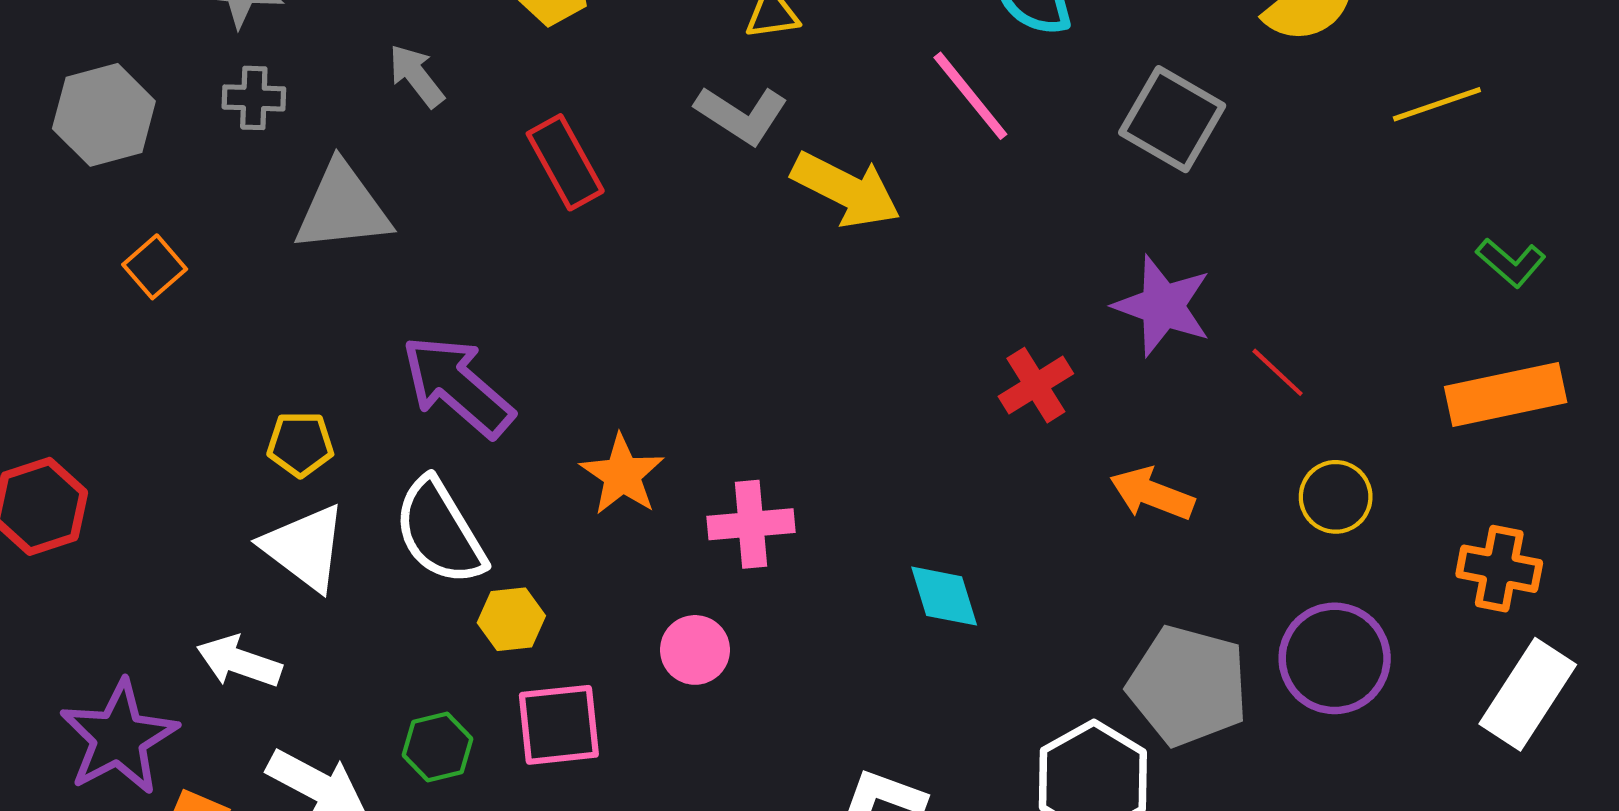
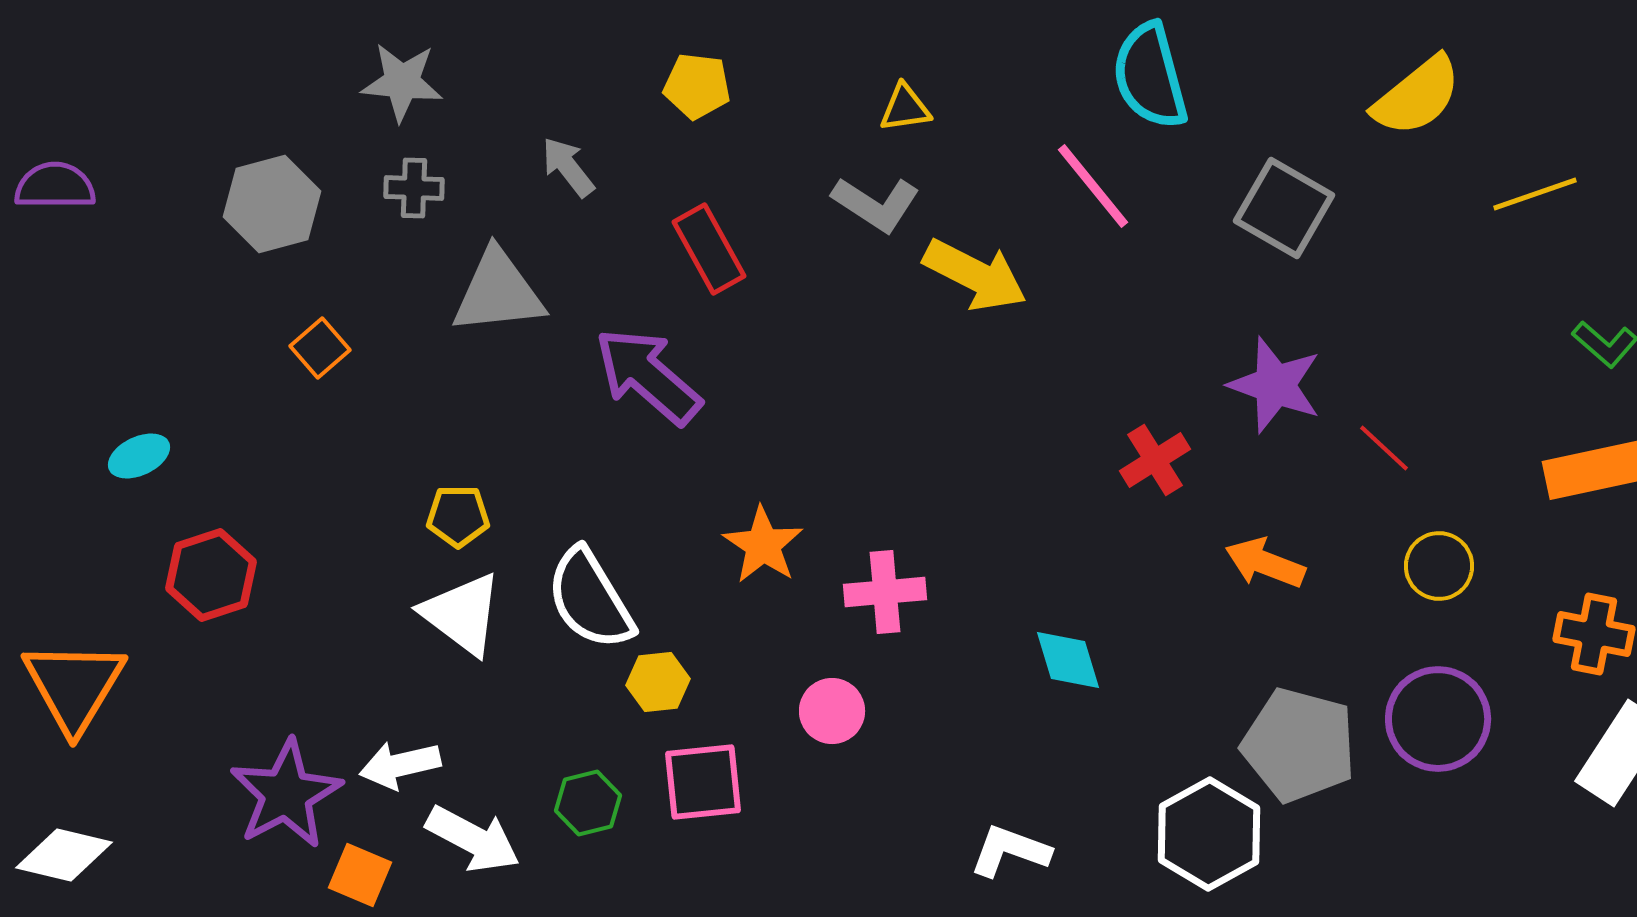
purple arrow: (458, 386) -> (648, 376), moved
white arrow: (239, 662) -> (400, 765), moved, turned -32

